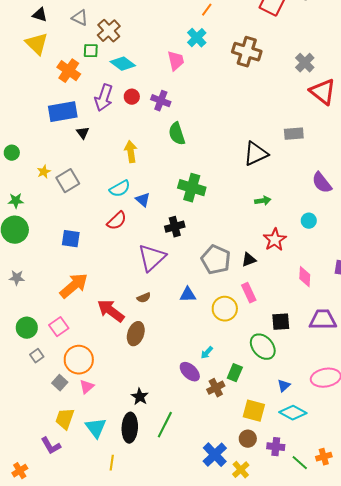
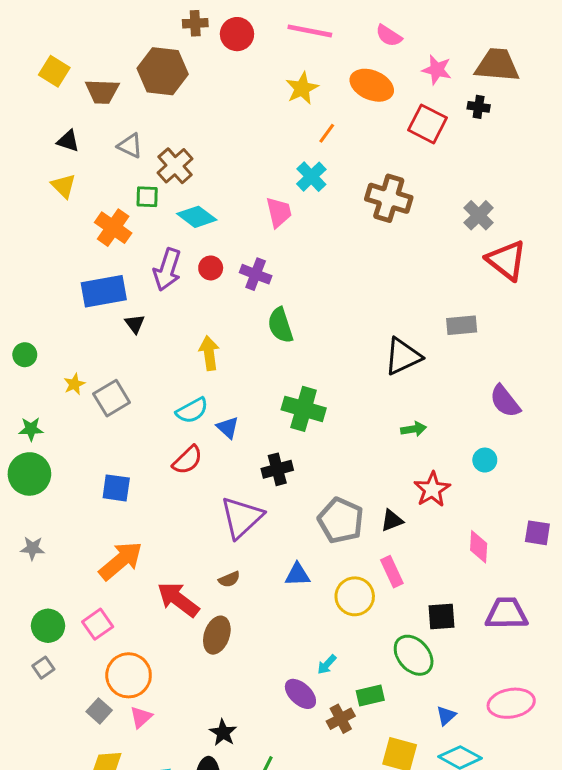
yellow triangle: (37, 44) -> (64, 186), size x0.7
gray square: (37, 356) -> (43, 668), moved
green rectangle: (235, 373) -> (370, 695), turned 54

